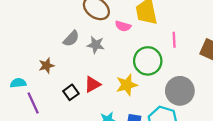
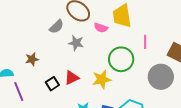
gray semicircle: (71, 39) -> (56, 27), moved
gray circle: (180, 91) -> (161, 77), moved

